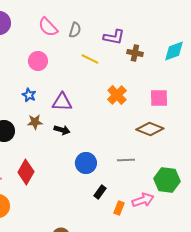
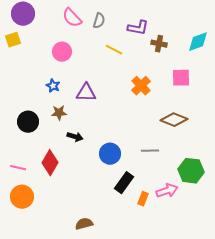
pink square: (159, 98) -> (181, 78), moved
black arrow: (62, 130) -> (75, 137), moved
black rectangle: (100, 192) -> (124, 183), size x1.5

